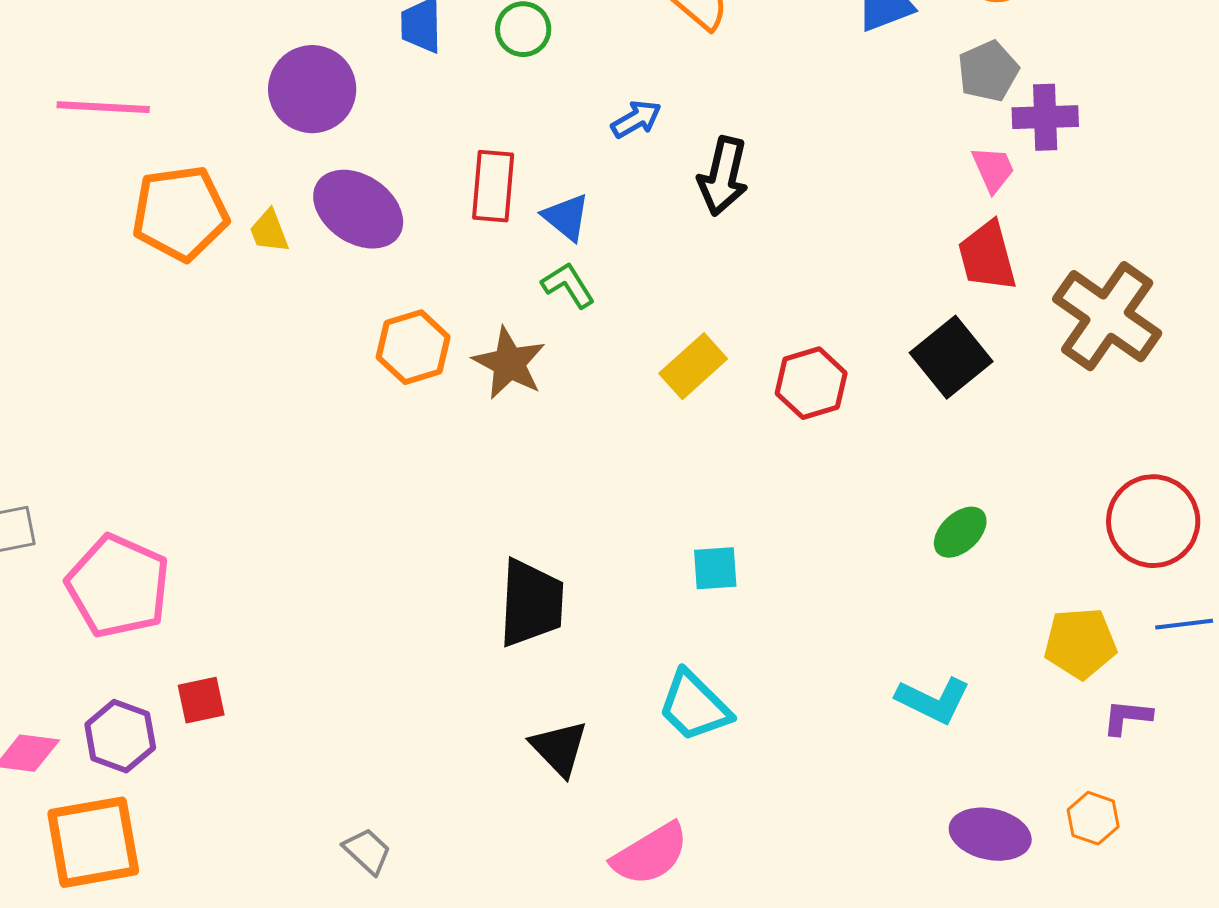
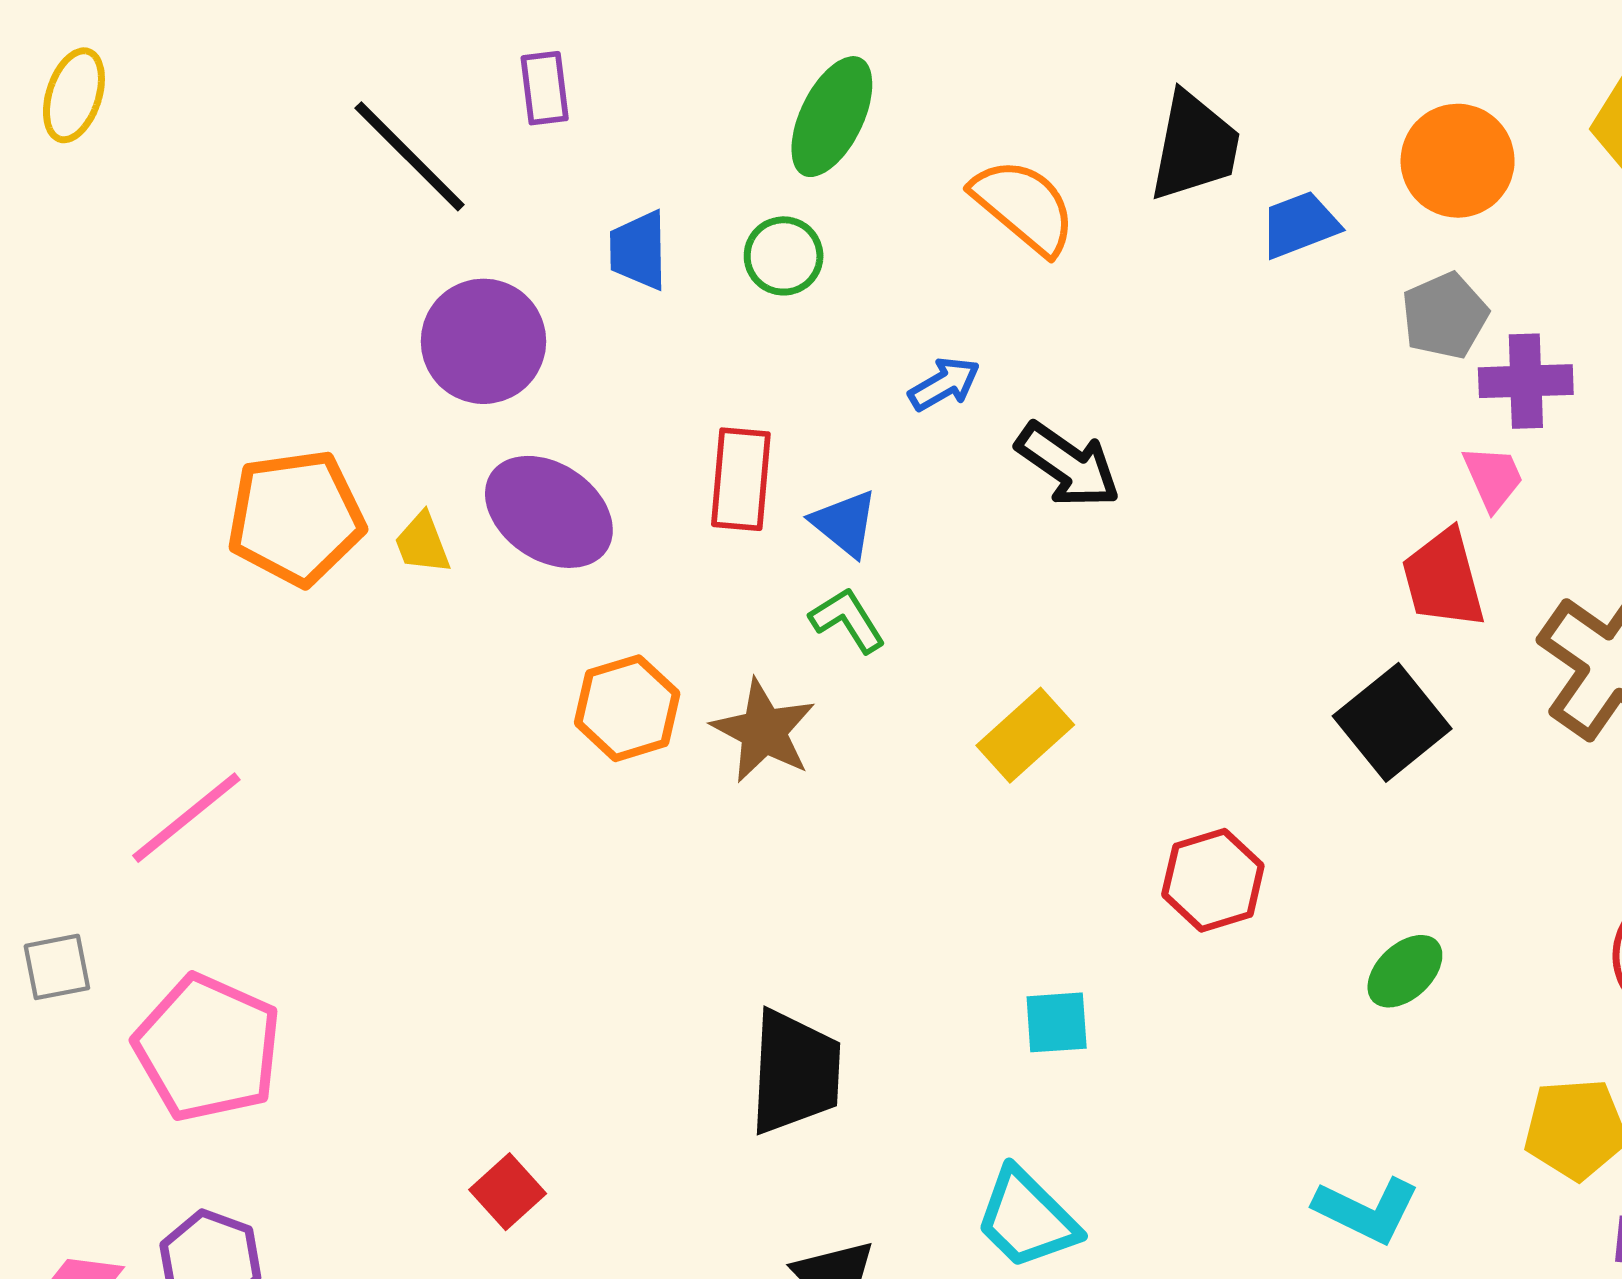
pink line: (103, 107) -> (186, 818), moved, turned -42
pink trapezoid: (993, 169) -> (1493, 478), moved
black arrow: (723, 176) -> (1068, 465), turned -68
red hexagon: (811, 383) -> (1213, 880), moved
red square: (201, 700) -> (508, 1192), moved, turned -30

